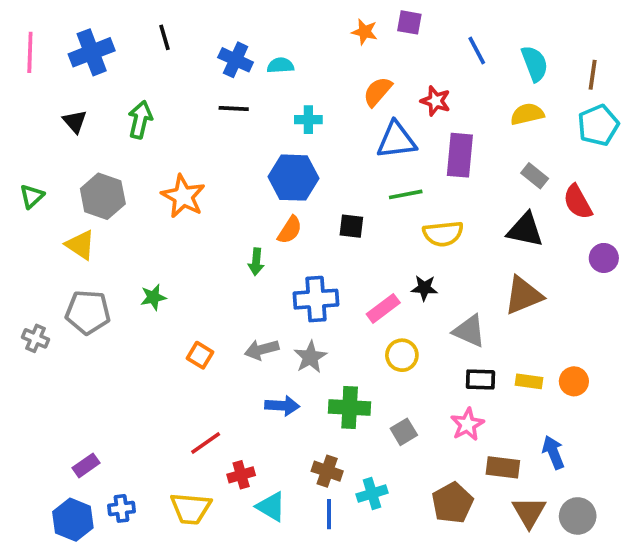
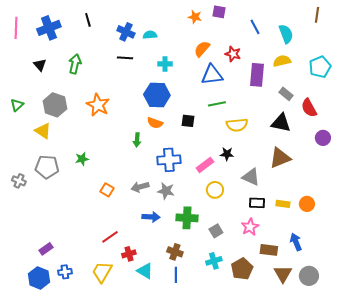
brown line: (593, 75) -> (317, 15), moved
purple rectangle: (460, 155) -> (257, 75), moved
orange semicircle: (290, 230) -> (155, 123), turned 77
gray star: (310, 357) -> (166, 191), turned -30
cyan cross: (372, 494) -> (214, 261), moved
yellow trapezoid: (191, 508) -> (102, 272), turned 115

